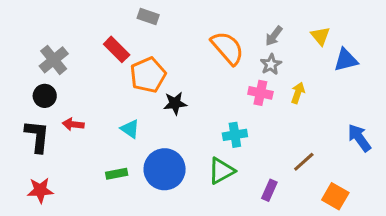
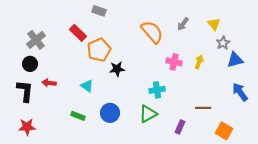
blue triangle: (346, 60) -> (235, 60), moved
gray star: (271, 64) -> (223, 43), moved
brown line: (304, 162) -> (203, 108), turned 42
blue circle: (165, 169) -> (110, 113), size x0.7
green rectangle: (117, 174) -> (78, 116), turned 32

